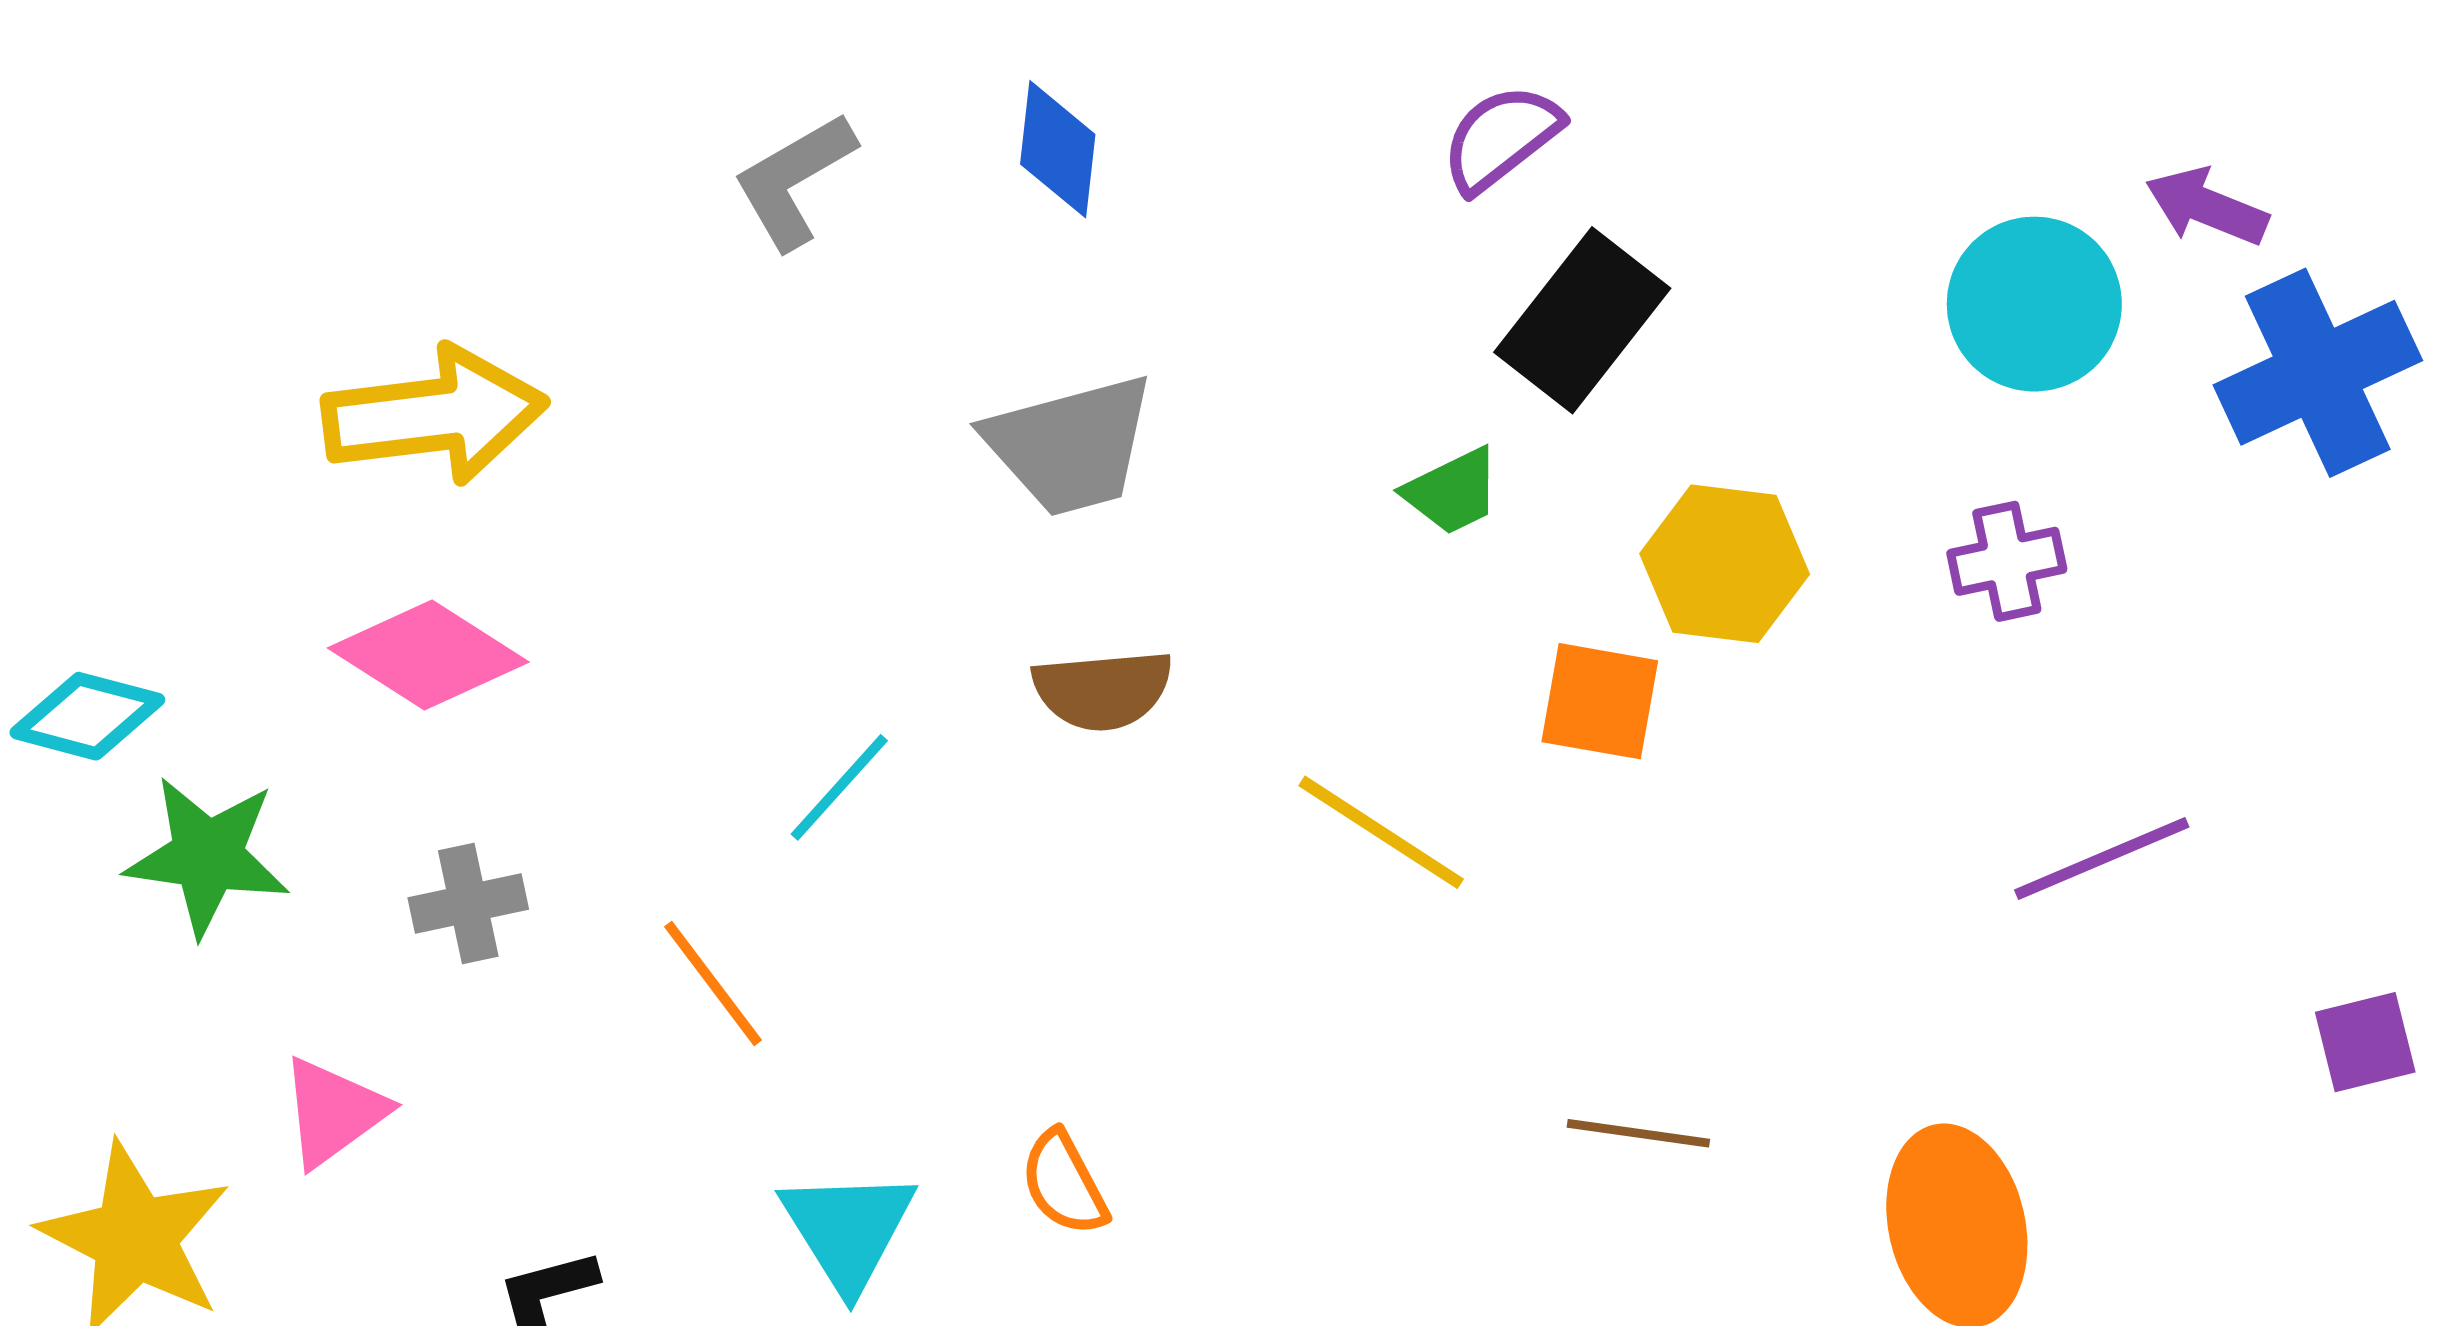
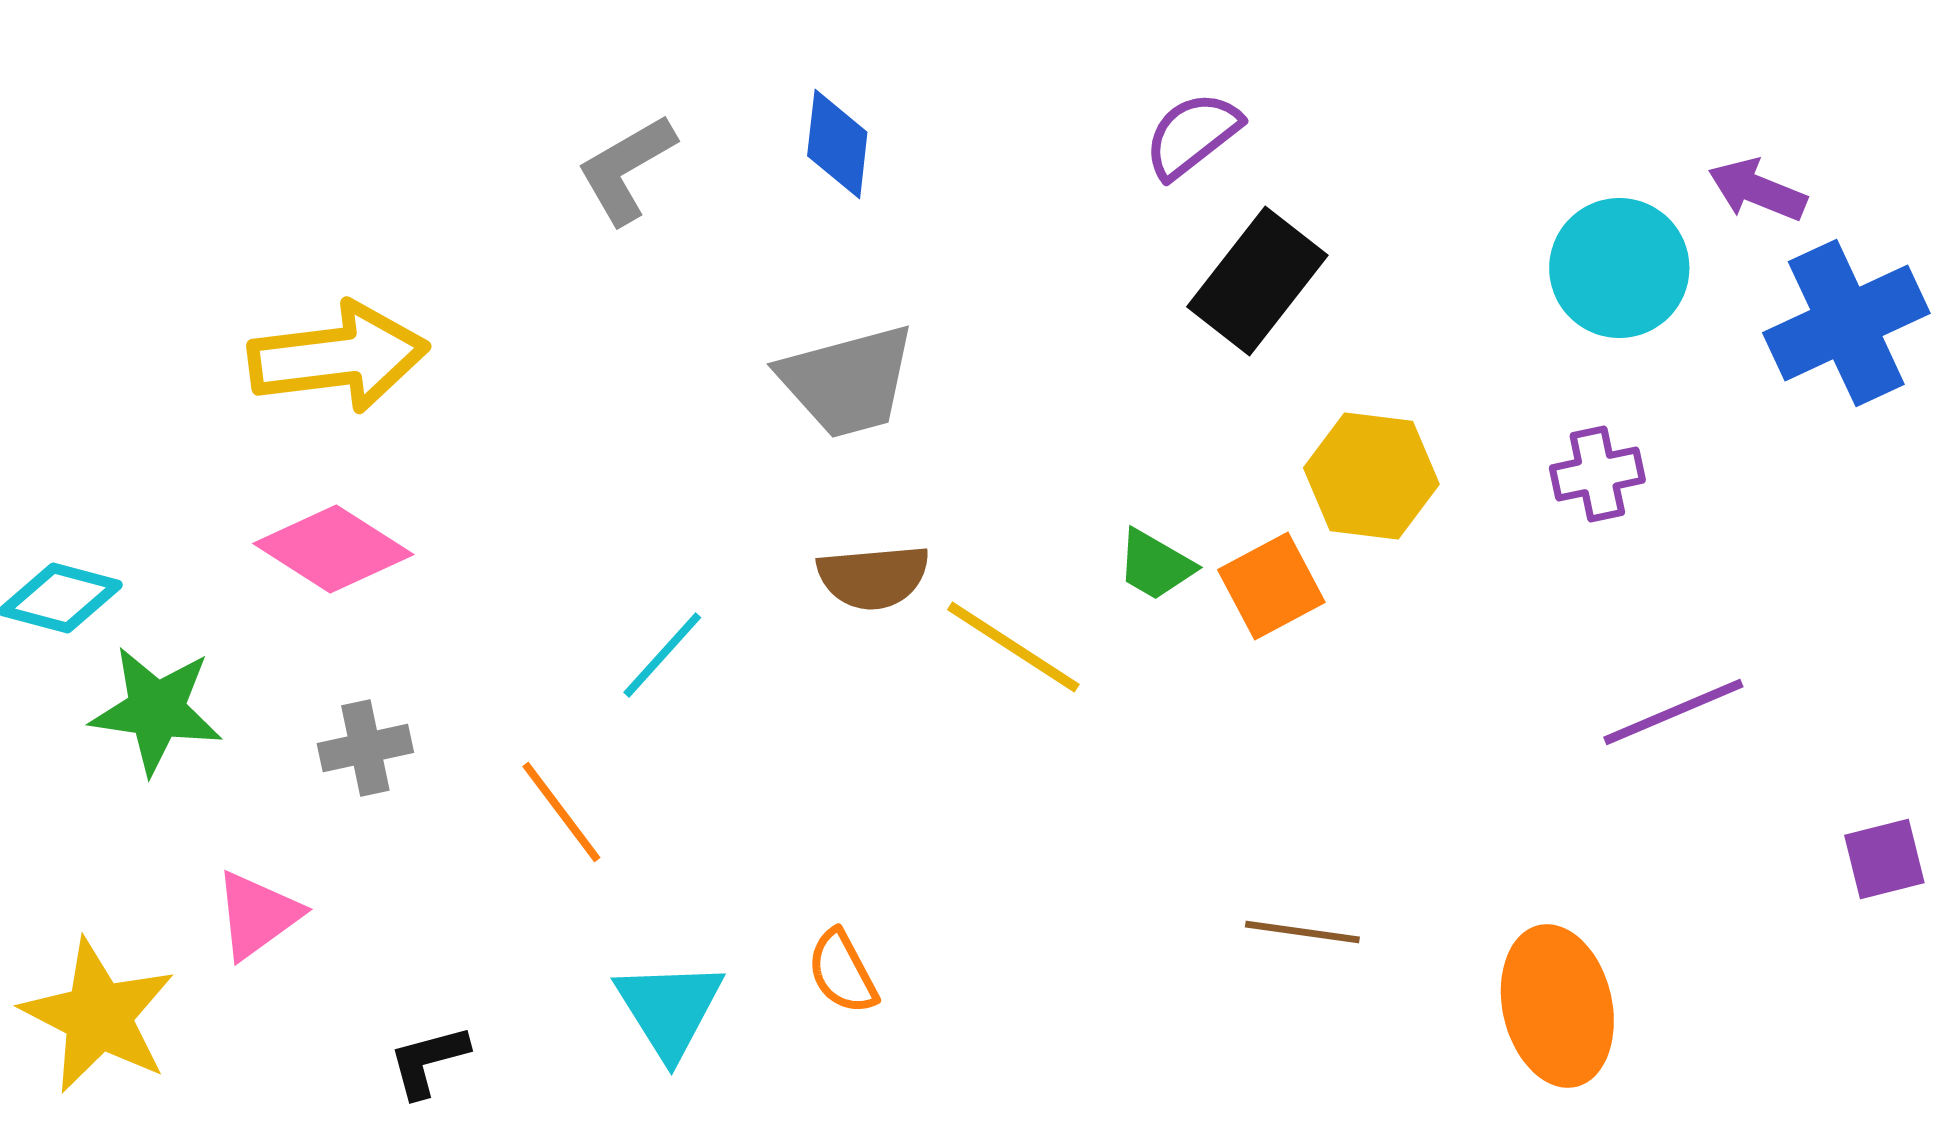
green trapezoid: (1452, 491) -> (1155, 565), moved, turned 56
orange square: (1600, 701) -> (1271, 586), turned -38
yellow line: (1381, 832) -> (1013, 647), moved

